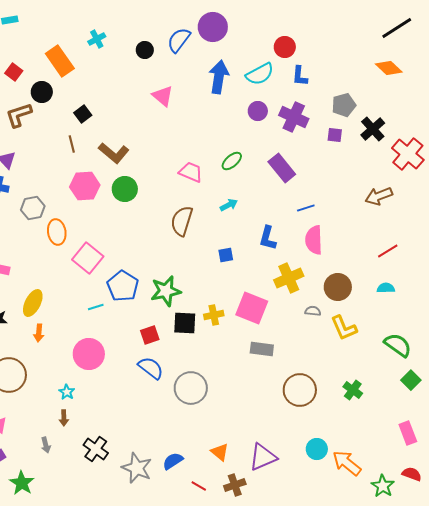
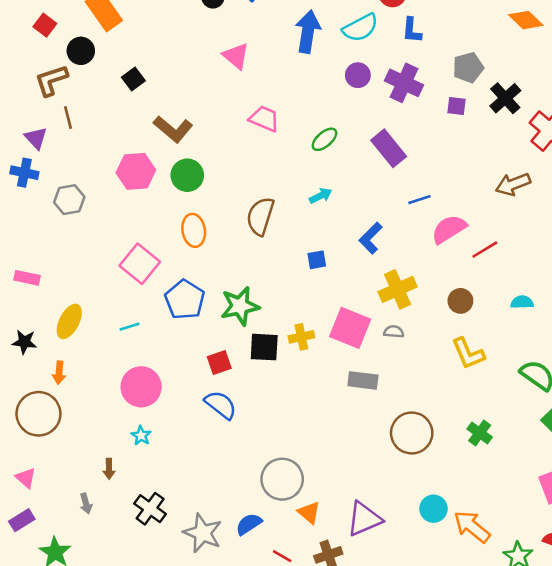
brown line: (72, 144) -> (68, 118), moved
pink trapezoid: (191, 172) -> (264, 119), moved
orange ellipse: (57, 232) -> (194, 230), moved
blue L-shape: (268, 238) -> (371, 238), turned 30
pink semicircle: (314, 240) -> (449, 229), moved, turned 60
red line: (388, 251) -> (485, 250), moved
brown circle: (338, 287) -> (460, 301), size x0.7
cyan line: (96, 307) -> (130, 327), moved
gray semicircle: (313, 311) -> (394, 332), moved
orange arrow: (39, 333) -> (59, 373), moved
gray circle: (191, 388) -> (282, 479), moved
cyan star: (67, 392) -> (141, 436), moved

